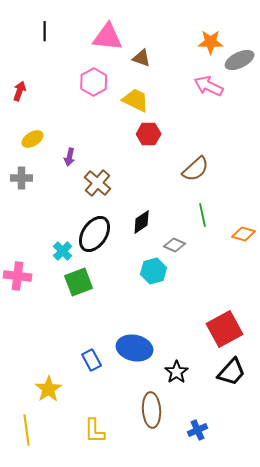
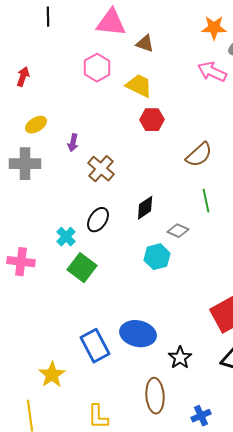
gray cross: (22, 178) -> (25, 164), size x1.4
black ellipse: (95, 234) -> (98, 220), size x0.7
green square: (79, 282) -> (82, 268), turned -32
blue rectangle: (92, 360) -> (95, 346), size x1.5

